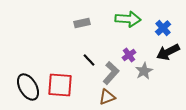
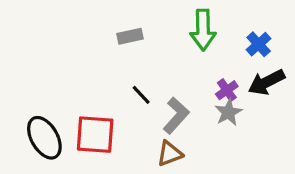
green arrow: (128, 19) -> (203, 30), turned 85
purple cross: (129, 55) -> (227, 90), moved

